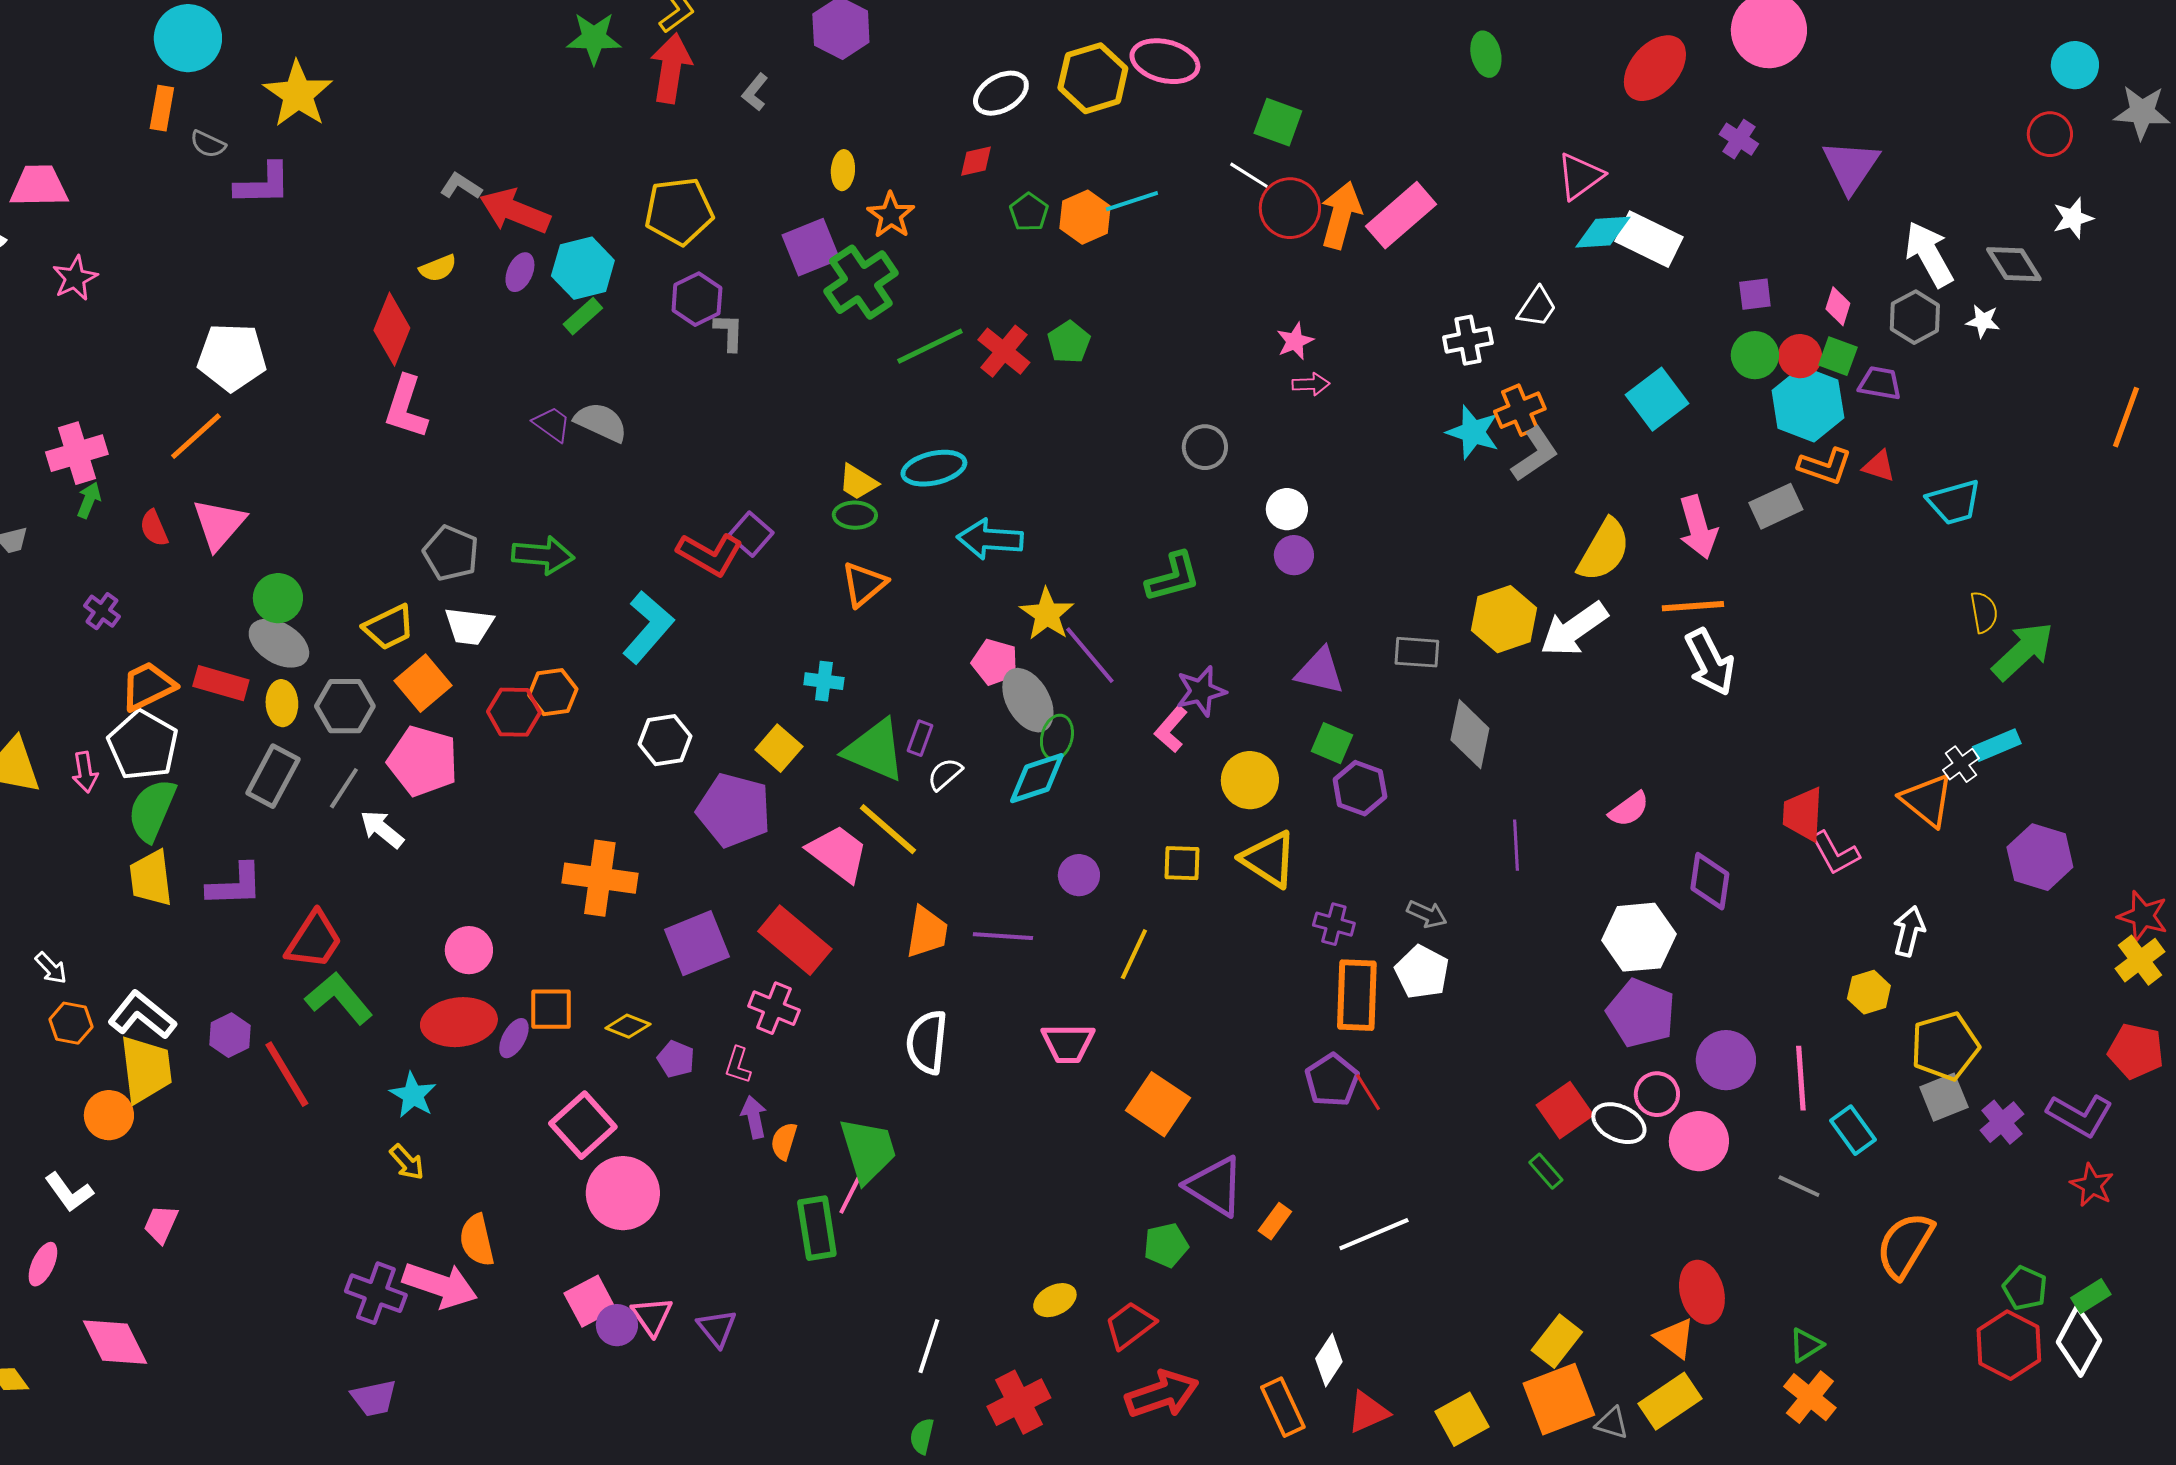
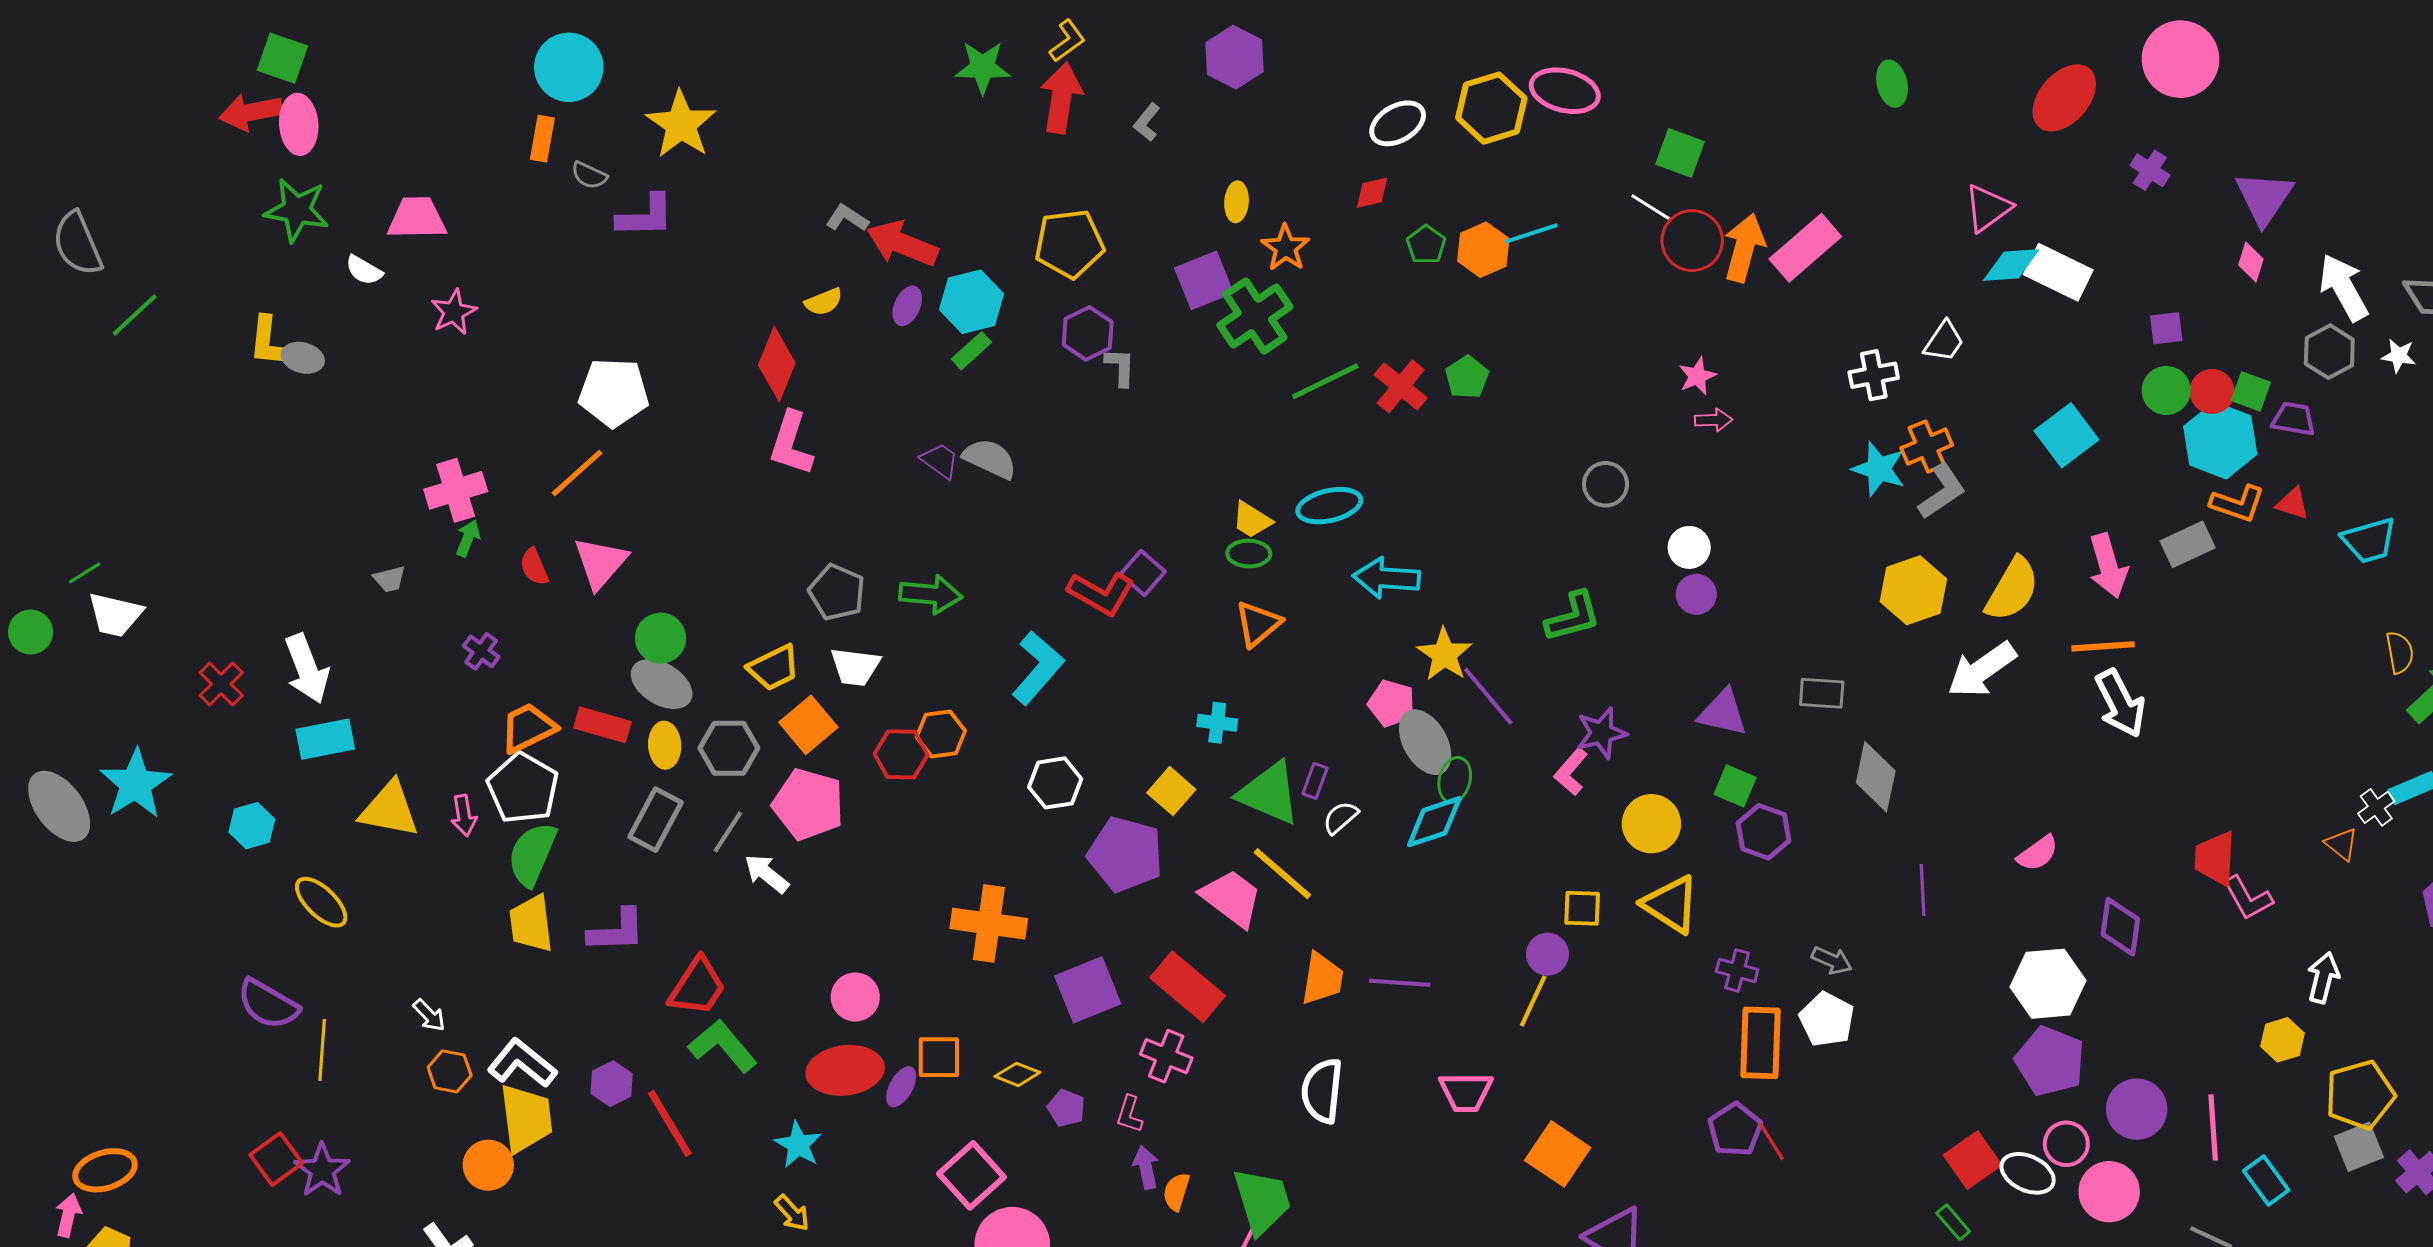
pink diamond: (1838, 306) -> (2251, 262), moved
yellow hexagon: (1504, 619) -> (1913, 590), moved
orange triangle: (1927, 800) -> (2342, 844), size x0.6
purple circle: (1079, 875) -> (1547, 954), moved

